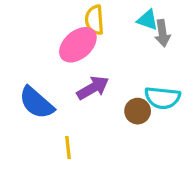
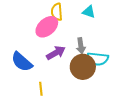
gray arrow: (162, 33) -> (81, 46), moved
brown circle: (138, 111) -> (83, 67), size x1.6

